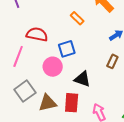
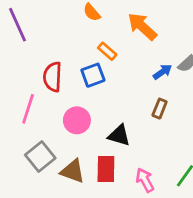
red semicircle: (37, 34) -> (53, 77), turned -95
blue square: (67, 49) -> (93, 75), moved
brown triangle: (48, 103) -> (73, 171), turned 36

